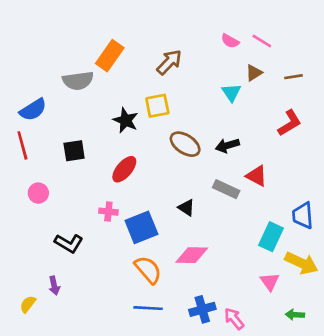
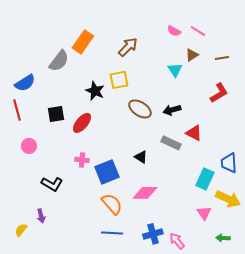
gray semicircle: (78, 81) -> (59, 61), turned -45
red ellipse: (124, 169) -> (82, 123), moved

